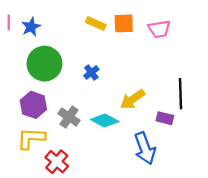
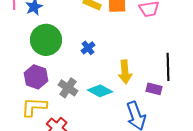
yellow arrow: (133, 99) -> (125, 72), turned -60

